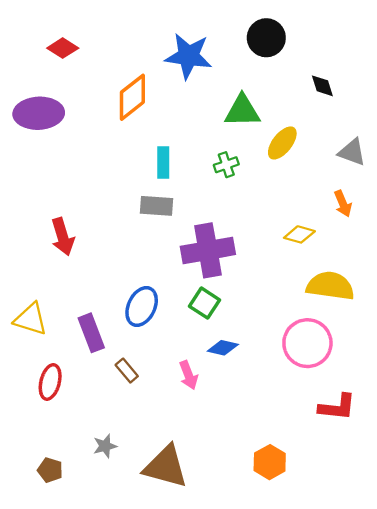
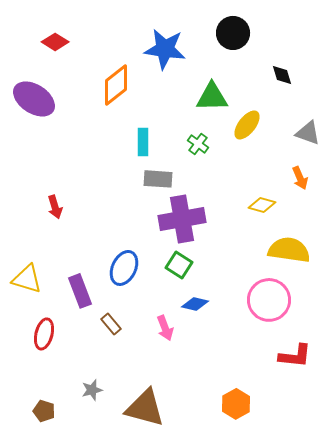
purple ellipse: (39, 113) -> (34, 99), turned 36
green cross: (226, 165) -> (198, 144), turned -35
gray rectangle: (156, 206) -> (158, 179), moved
red arrow: (63, 237) -> (55, 207), size x0.7

